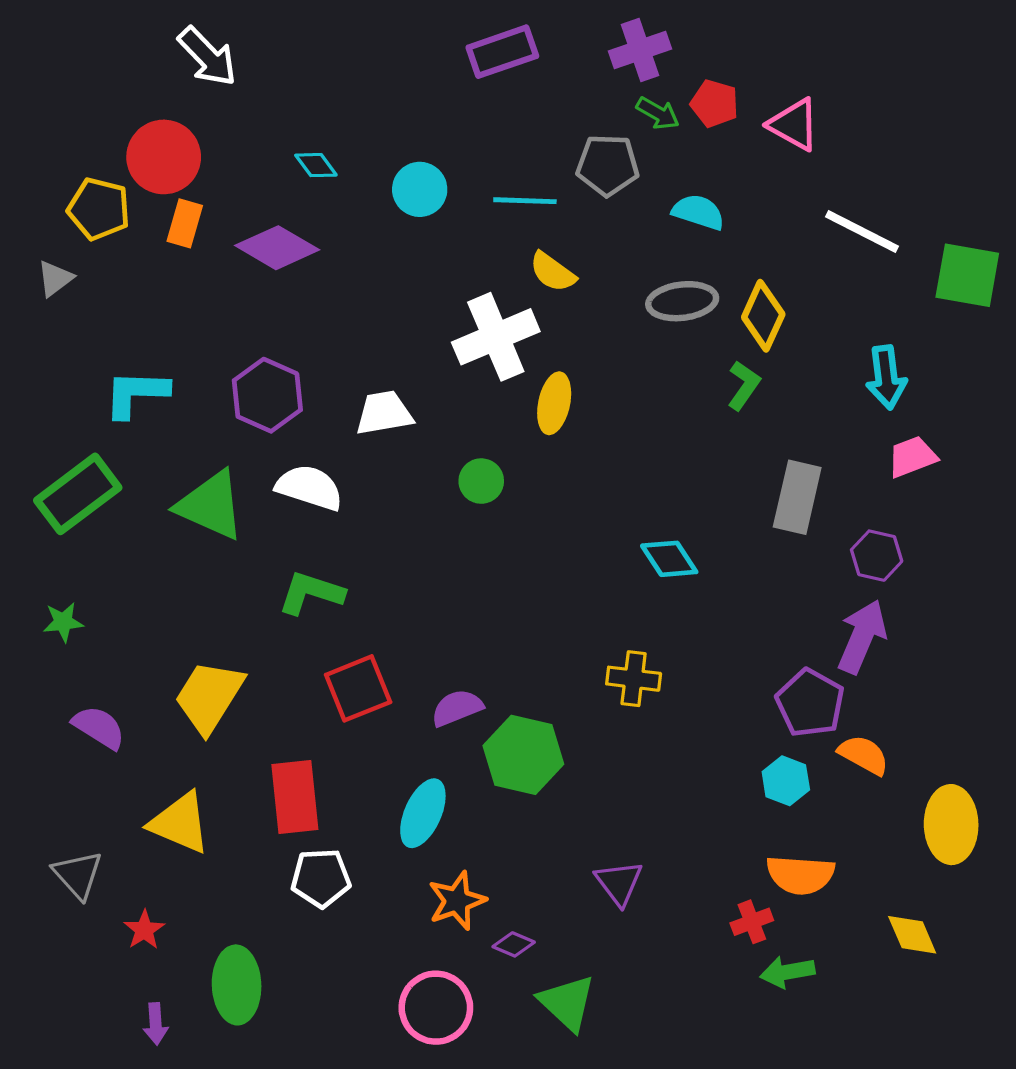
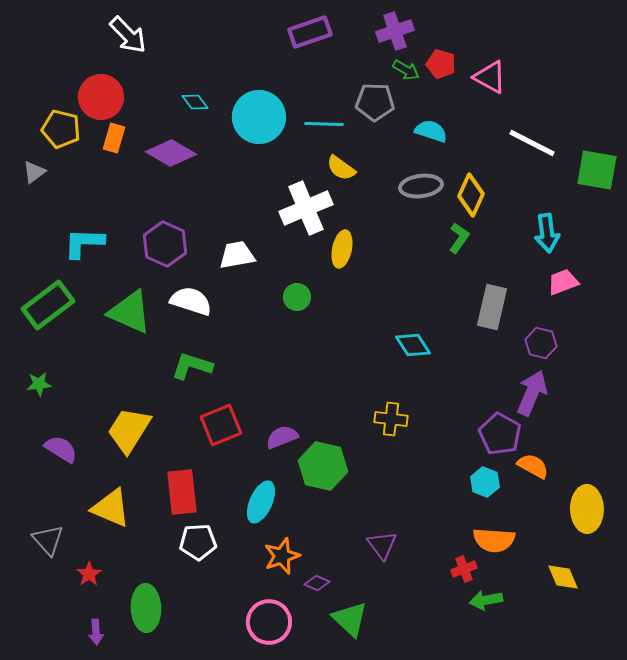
cyan circle: (420, 189) -> (259, 117), size x1.6

